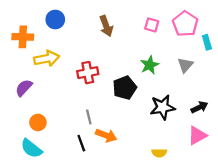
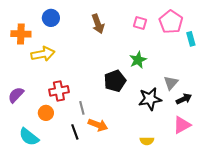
gray triangle: (185, 65) -> (171, 83), moved
red cross: (88, 73) -> (59, 91), moved
purple semicircle: (24, 88) -> (16, 95), moved
orange circle: (38, 122) -> (46, 113), moved

